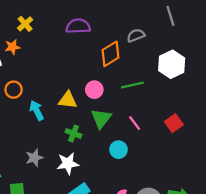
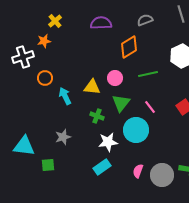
gray semicircle: (136, 35) -> (145, 20), moved
cyan circle: (119, 150) -> (136, 130), size x1.6
white star: (68, 163) -> (108, 142), moved

